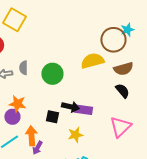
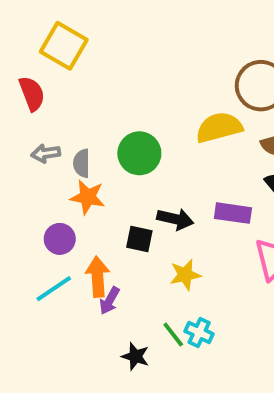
gray semicircle: (23, 68) -> (82, 163), moved
orange star: (17, 104) -> (88, 197), moved
purple rectangle: (83, 110) -> (233, 213), moved

